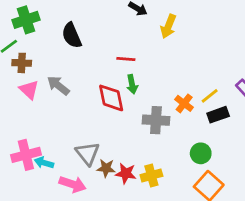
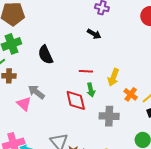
yellow arrow: (168, 26) -> (113, 77), moved
pink triangle: (29, 90) -> (24, 104), moved
orange cross: (184, 103) -> (131, 94), moved

